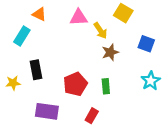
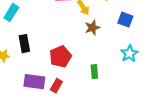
green rectangle: (106, 86) -> (94, 72), moved
red rectangle: (92, 116) -> (56, 86), moved

